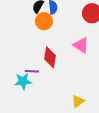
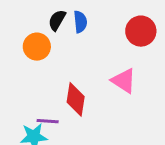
orange circle: (44, 21) -> (37, 47), moved

